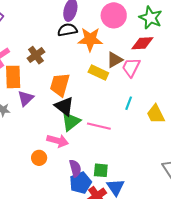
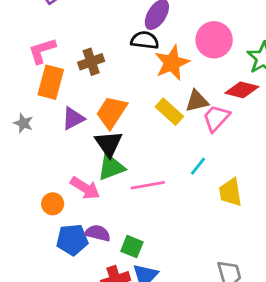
orange star: (90, 39) -> (172, 63), turned 30
purple triangle: (26, 98) -> (73, 118), moved
pink line: (99, 126) -> (148, 185), turned -40
purple semicircle: (75, 168) -> (98, 233), turned -78
blue pentagon: (80, 183) -> (72, 240), moved

